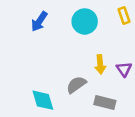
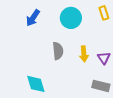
gray semicircle: (76, 85) -> (58, 51), moved, turned 120
gray rectangle: (105, 103) -> (101, 86), moved

